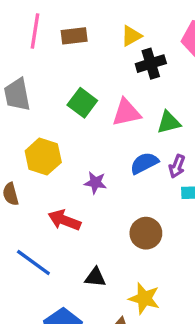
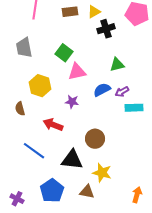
brown rectangle: (74, 36) -> (70, 12), moved
pink triangle: (126, 113) -> (77, 72), moved
purple arrow: (177, 166) -> (122, 92), turned 40
brown circle: (146, 233) -> (95, 139), moved
black triangle: (95, 277) -> (72, 160), size x1.6

